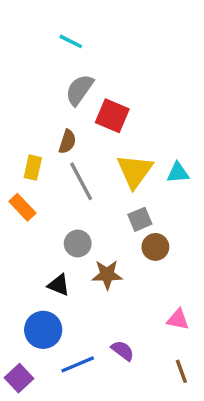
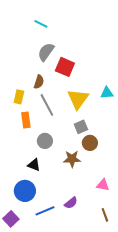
cyan triangle: (178, 173) -> (107, 93), moved
orange rectangle: (22, 207) -> (26, 120), moved, turned 35
brown star: (107, 275) -> (72, 159), moved
purple semicircle: (123, 351) -> (71, 203), turned 104

